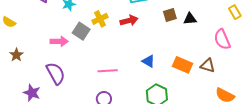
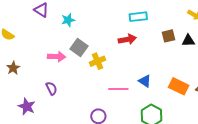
yellow cross: (100, 19) -> (97, 61), moved
pink line: (108, 71) -> (118, 89), moved
purple semicircle: (56, 73) -> (51, 88), size x0.6

